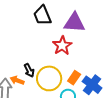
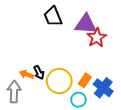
red star: (62, 46) -> (97, 38), moved
orange arrow: (17, 80) -> (27, 74), moved

